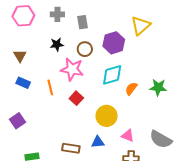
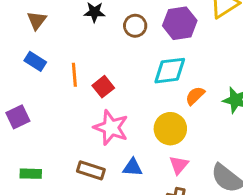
pink star: (72, 69) -> (111, 128), moved
red square: (76, 98) -> (103, 87), moved
yellow circle: (107, 116) -> (170, 129), moved
pink triangle: (128, 136) -> (179, 165), turned 40

